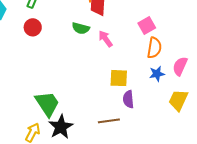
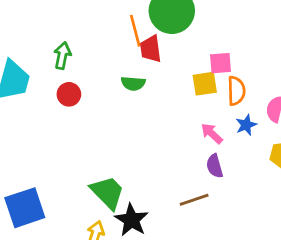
pink square: (147, 26) -> (221, 63), turned 36
pink arrow: (105, 39) -> (212, 133), moved
yellow square: (119, 78) -> (205, 84), moved

